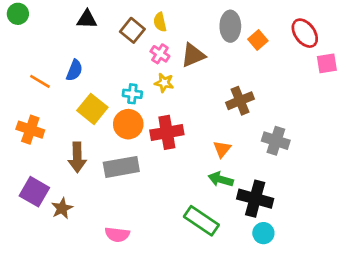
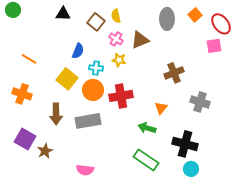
orange square: (258, 40) -> (195, 15), moved
pink square: (327, 63) -> (214, 46), moved
blue semicircle: (74, 70) -> (78, 51), moved
green arrow: (221, 179) -> (147, 128), moved

